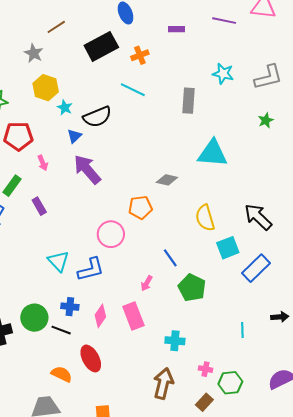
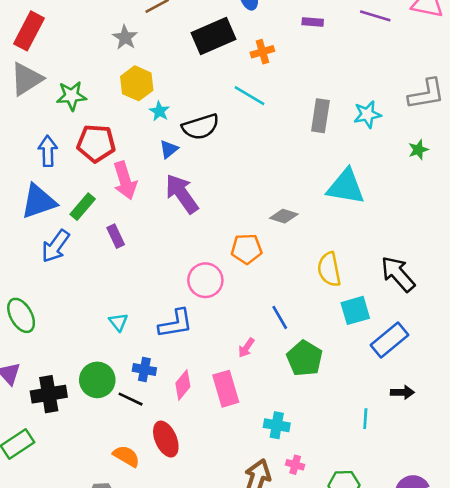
cyan star: (223, 74) -> (367, 114), moved, turned -30
pink arrow: (43, 163) -> (125, 180), size x1.8
cyan triangle: (58, 261) -> (118, 322), moved, size x0.7
black arrow: (280, 317) -> (402, 392), moved
pink cross: (206, 369) -> (295, 465), moved

